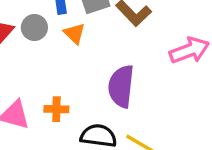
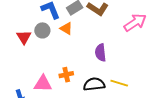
purple semicircle: (121, 86) -> (100, 53), size x0.7

